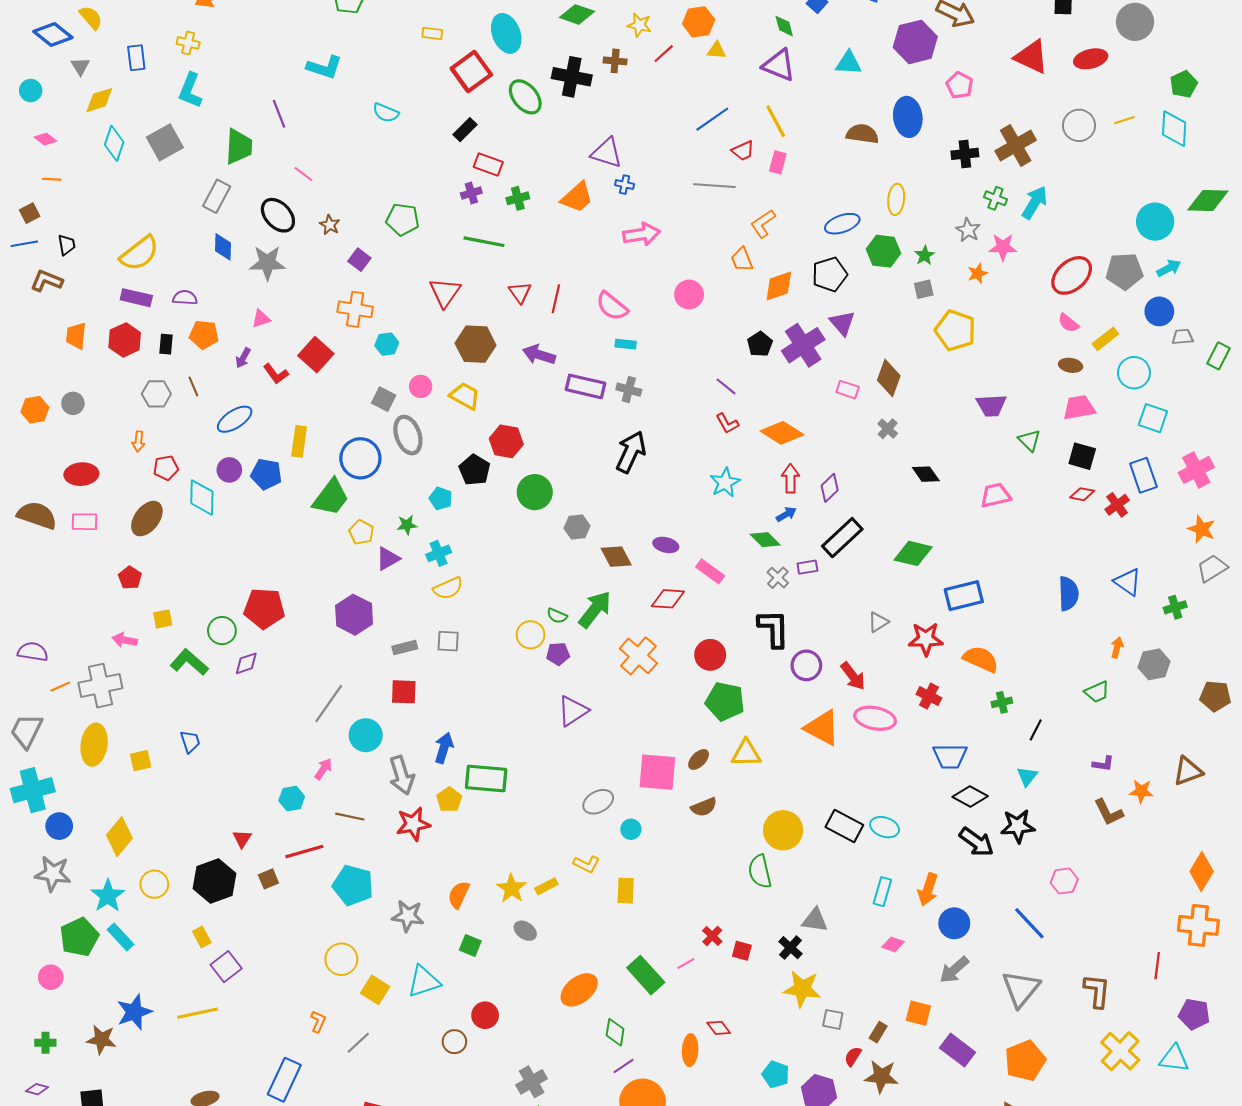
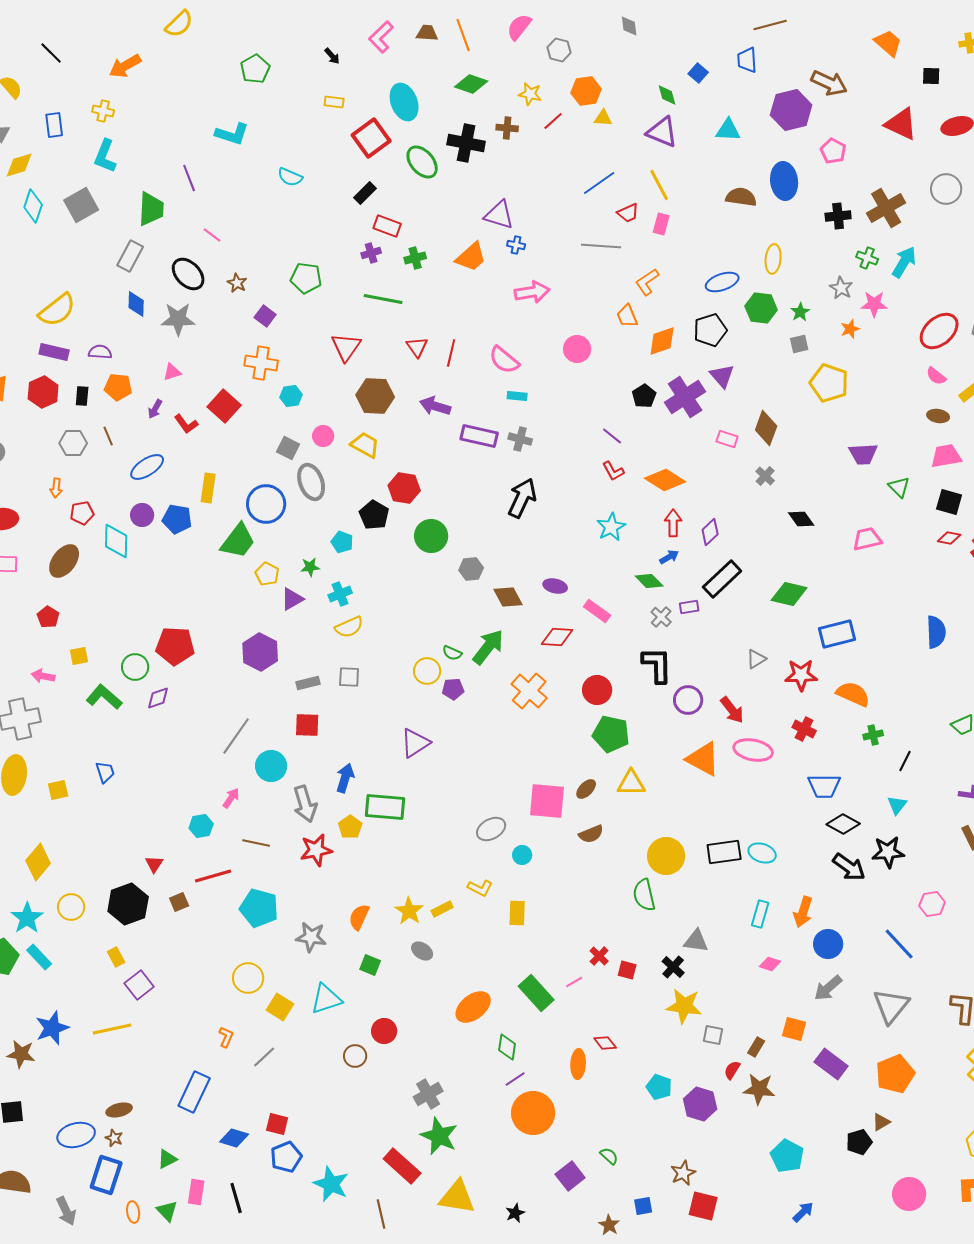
purple triangle: (573, 711) -> (415, 743), moved
black rectangle: (844, 826) -> (724, 852), turned -36

